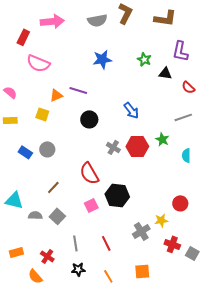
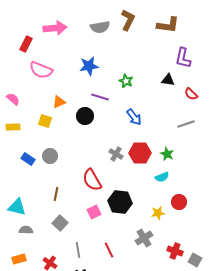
blue star: (102, 59) -> (89, 66), moved
green star: (144, 59) -> (126, 81), moved
purple line: (78, 90) -> (100, 97), moved
black circle: (89, 119) -> (85, 116), moved
green star: (162, 139) -> (167, 154), moved
cyan semicircle: (186, 155) -> (162, 177), moved, turned -112
brown line: (53, 187) -> (56, 194), turned -32
red circle: (180, 203) -> (179, 202), moved
gray semicircle: (35, 215) -> (26, 230), moved
yellow star: (161, 220) -> (158, 213), moved

